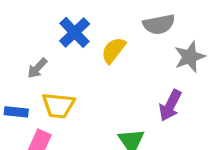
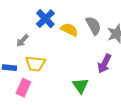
gray semicircle: (159, 24) -> (93, 26), moved, turned -108
yellow semicircle: (113, 50) -> (69, 30), turned 78

